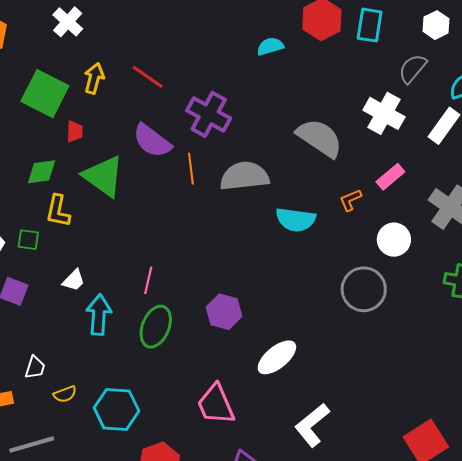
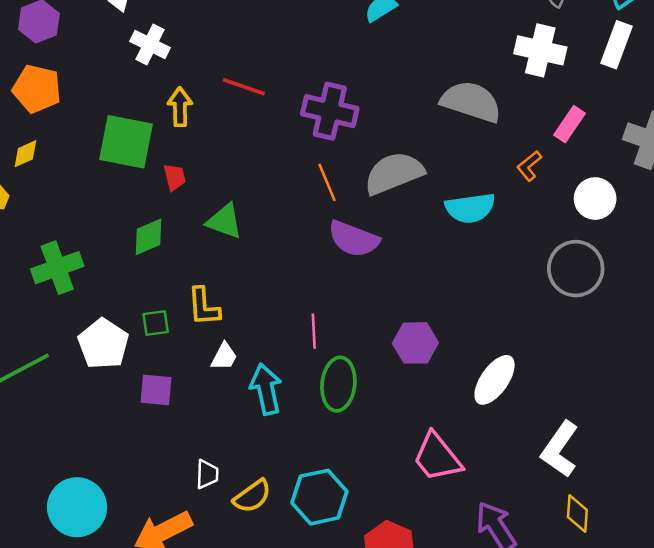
white cross: (68, 22) -> (150, 44), moved
purple semicircle: (152, 141) -> (354, 239), moved
green triangle: (103, 176) -> (224, 221), size x0.7
yellow L-shape: (58, 211) -> (204, 307), moved
yellow semicircle: (65, 394) -> (252, 496), size x1.4

